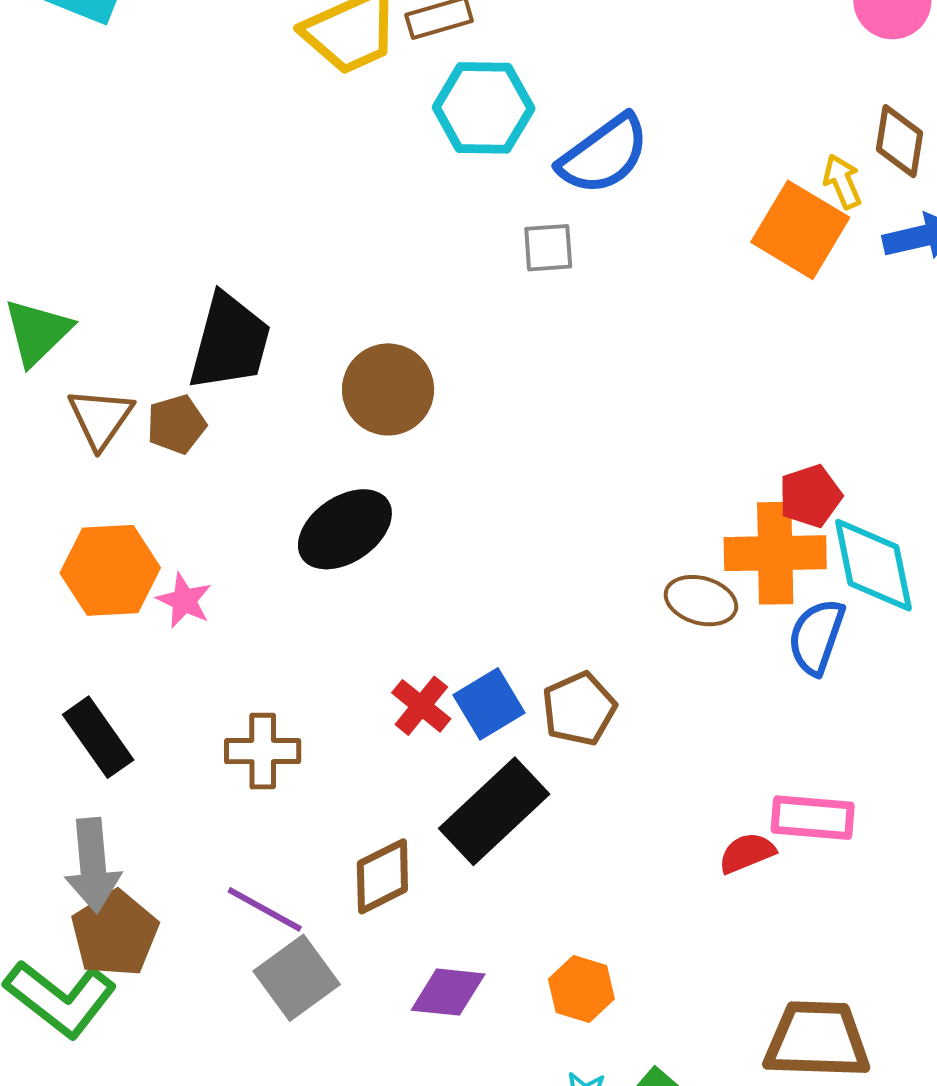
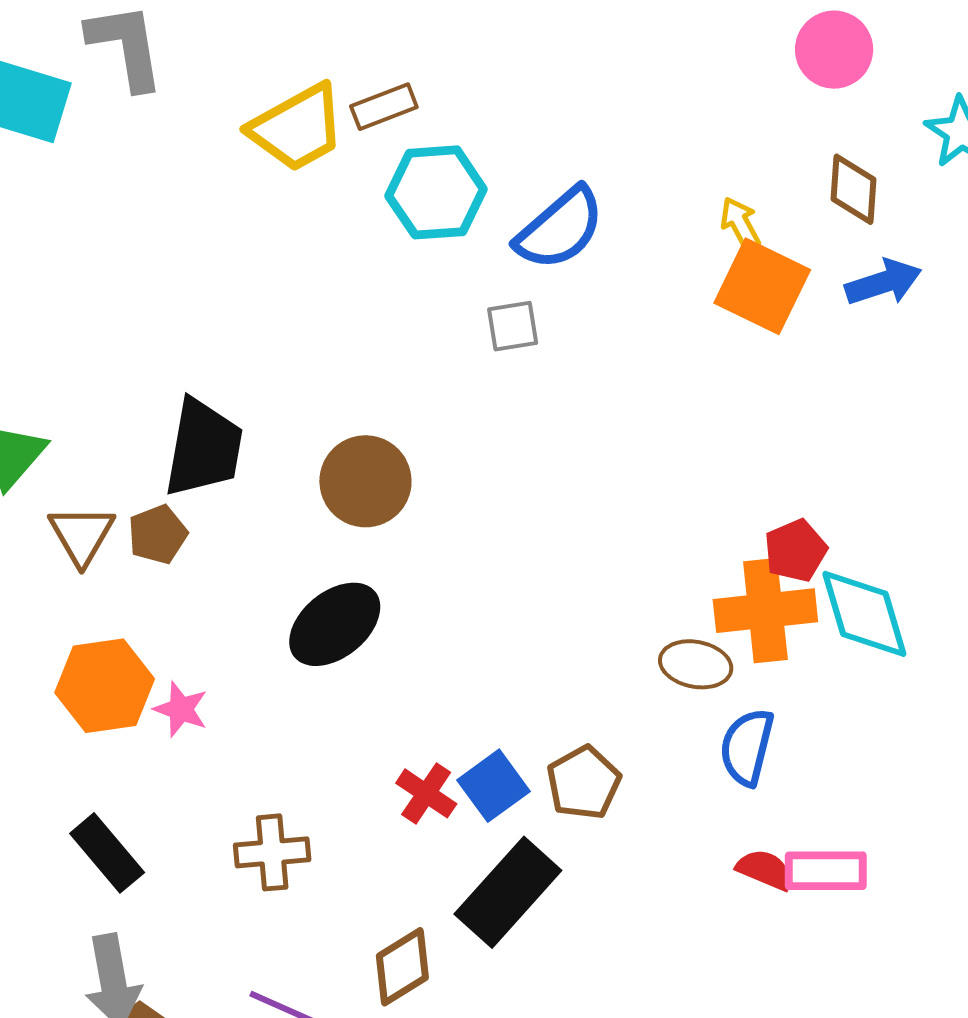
yellow arrow: (842, 182) -> (740, 224), moved
blue semicircle: (816, 637) -> (747, 747), moved
red semicircle: (747, 853) -> (765, 870), moved, turned 50

